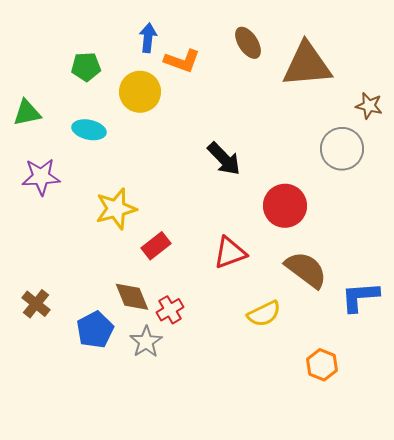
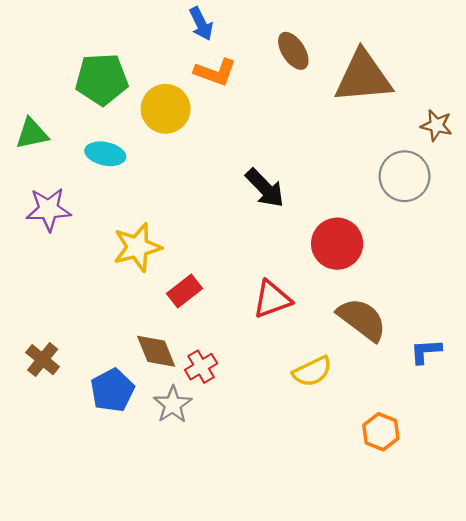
blue arrow: (148, 38) -> (201, 24), moved, turned 148
green pentagon: (86, 67) -> (102, 79), size x1.5
blue L-shape: (360, 297) -> (426, 351), size x0.7

